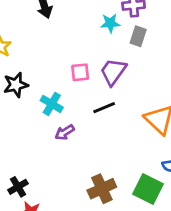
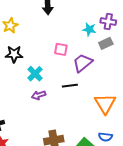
gray rectangle: (138, 36) -> (106, 43), turned 32
pink square: (80, 72) -> (61, 49), moved

